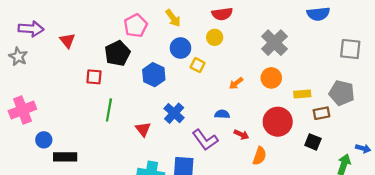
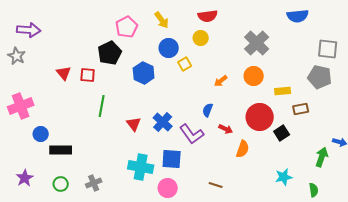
red triangle: (67, 41) -> (64, 73), moved
yellow square: (198, 65) -> (185, 64), turned 32
gray pentagon: (342, 93) -> (320, 77), moved
blue cross: (174, 113) -> (163, 122), moved
blue semicircle: (222, 114) -> (208, 110), turned -72
black square: (313, 142) -> (282, 133), moved, turned 35

